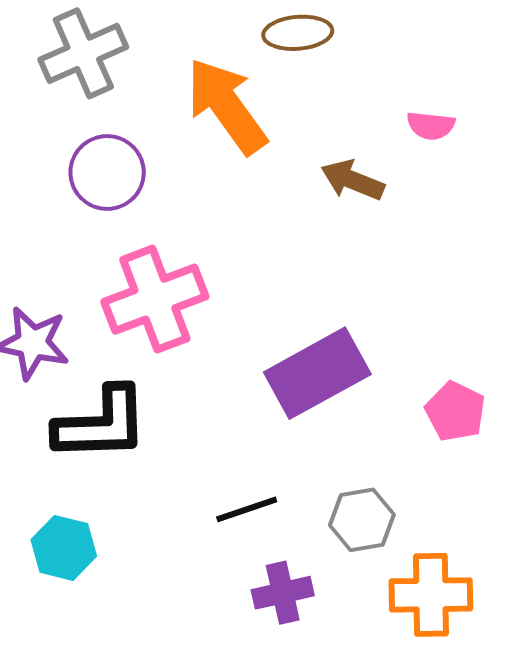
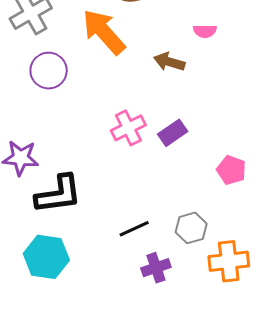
pink cross: (155, 299) -> (128, 128), moved, size x0.7
purple rectangle: (317, 373) -> (173, 133), moved, size x0.6
cyan hexagon: (64, 548) -> (46, 257), size x1.4

